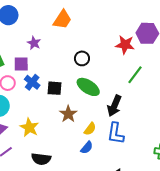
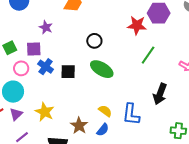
black arrow: (114, 106) -> (160, 94), moved
brown star: (68, 114) -> (79, 126), moved
yellow semicircle: (90, 129) -> (105, 111), turned -88

